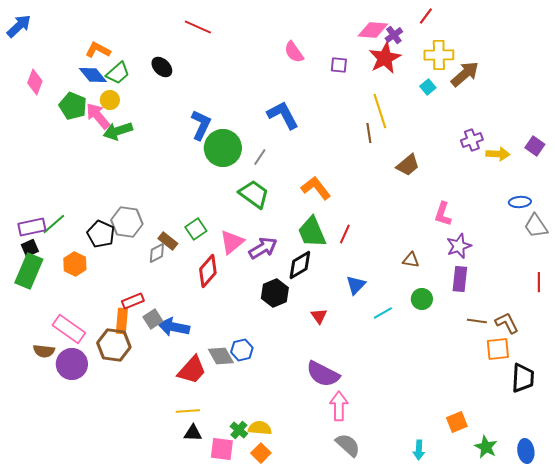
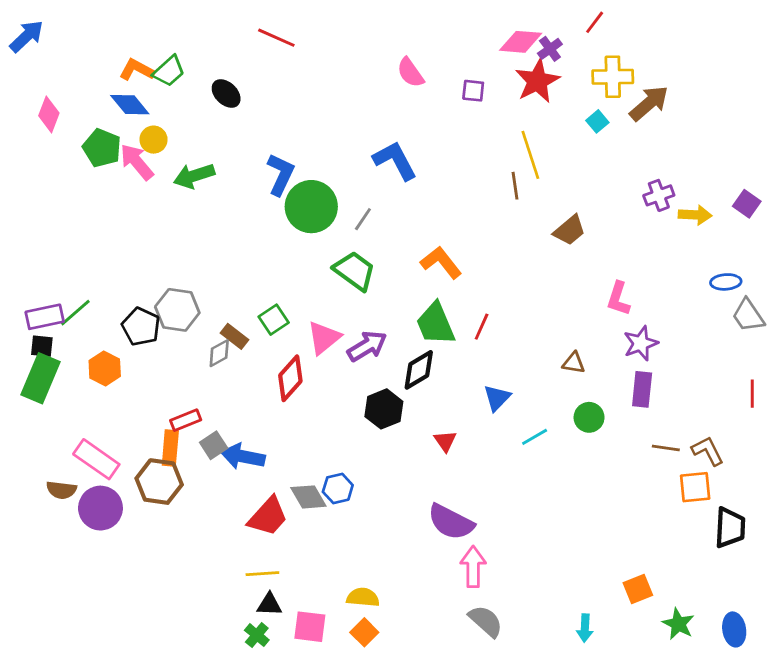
green trapezoid: (118, 73) -> (169, 71), moved
green arrow: (118, 131) -> (194, 176), moved
black square: (30, 248) -> (42, 346), turned 30
green cross: (239, 430) -> (257, 635), moved

